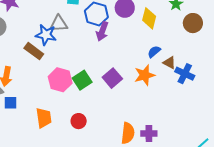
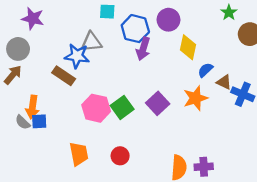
yellow diamond: (149, 18) -> (188, 47), moved
blue square: (11, 103) -> (39, 121), moved

